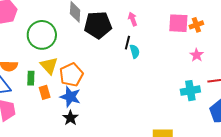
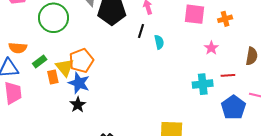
orange cross: (196, 25) -> (225, 19), moved
cyan semicircle: (135, 51) -> (159, 42), moved
yellow triangle: (49, 66) -> (65, 67), moved
green rectangle: (31, 78) -> (40, 61), turned 48

